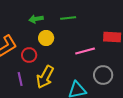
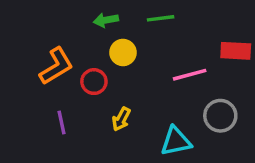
yellow arrow: (45, 77) -> (121, 119), size x0.6
purple line: (20, 79) -> (61, 123), moved

